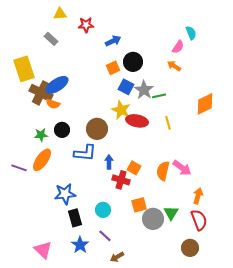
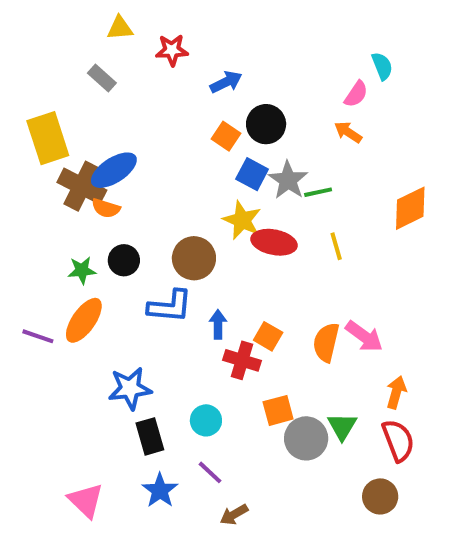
orange square: (113, 68) -> (226, 136), turned -32

